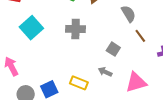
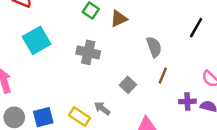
brown line: (140, 36) -> (163, 76), turned 48
gray arrow: (105, 72) -> (102, 108), moved

